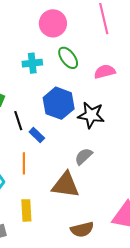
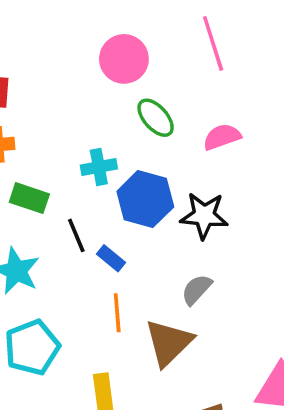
cyan cross: (32, 63) -> (99, 167), moved
orange line: (24, 163) -> (117, 313), moved
brown triangle: (66, 185) -> (169, 343), turned -48

